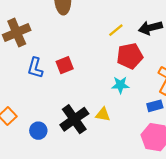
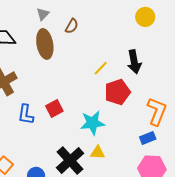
black arrow: (150, 28) -> (134, 62), turned -80
cyan star: (120, 85) -> (92, 123), moved, size x1.4

